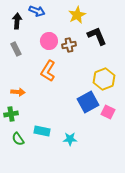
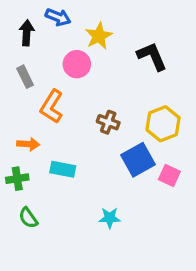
yellow star: (77, 15) -> (99, 36), moved
brown cross: (69, 45) -> (108, 122), moved, turned 32
orange L-shape: (48, 71) -> (52, 106), moved
cyan rectangle: (42, 131) -> (63, 169), moved

